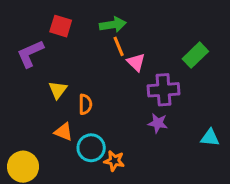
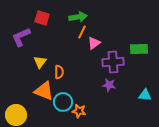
orange line: (119, 46) -> (82, 32), turned 48
green rectangle: (195, 55) -> (139, 49), moved, turned 42
pink triangle: (136, 62) -> (94, 43), turned 40
orange triangle: (64, 132) -> (44, 91), size x1.5

